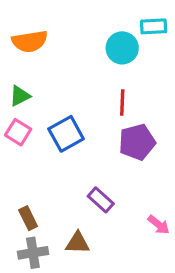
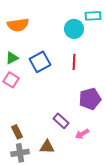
blue square: (66, 134) -> (40, 62), moved
purple pentagon: (137, 142) -> (90, 99), moved
pink arrow: (159, 225) -> (82, 134), moved, turned 112

